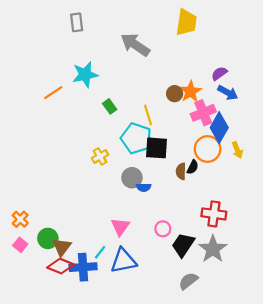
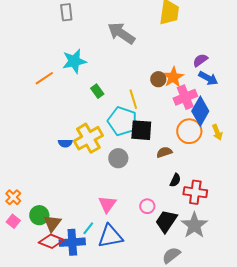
yellow cross: (100, 156) -> (88, 138), size x1.8
black semicircle: (193, 167) -> (175, 180), moved
brown semicircle: (181, 171) -> (164, 152), turned 70
blue semicircle: (144, 187) -> (65, 143), moved

